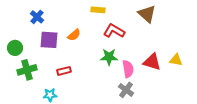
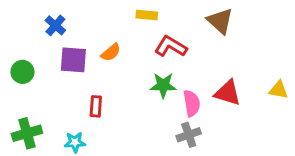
yellow triangle: (176, 60) -> (279, 90), moved
green cross: (27, 70) -> (27, 133), moved
red rectangle: (64, 71) -> (96, 106), turned -72
gray cross: (126, 90) -> (189, 135), turned 35

